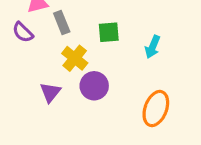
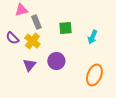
purple semicircle: (23, 32) -> (12, 38), moved
yellow cross: (75, 58) -> (32, 41), moved

